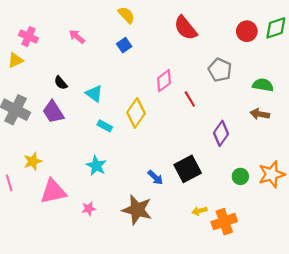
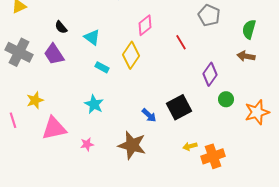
pink diamond: (164, 81) -> (145, 25), moved
green semicircle: (263, 85) -> (249, 29), turned -84
green circle: (240, 176) -> (226, 99), moved

